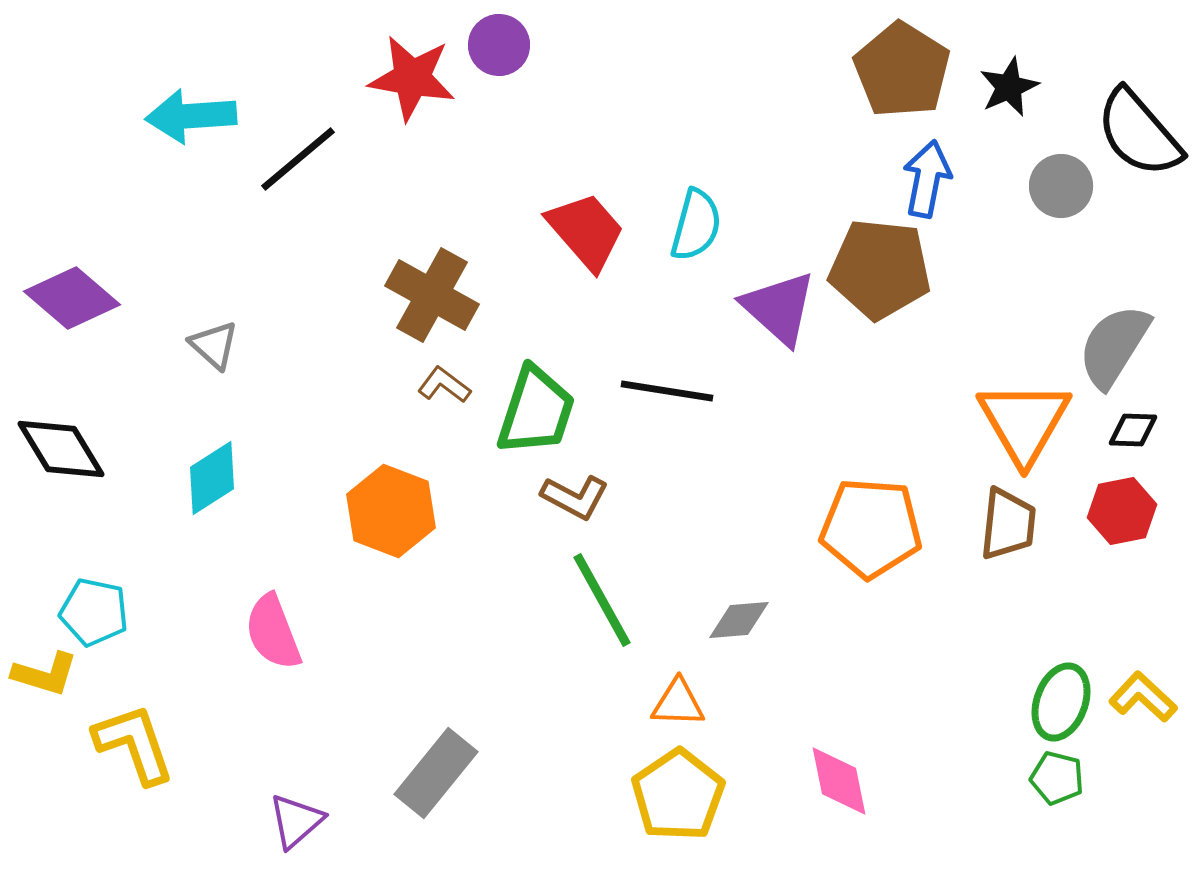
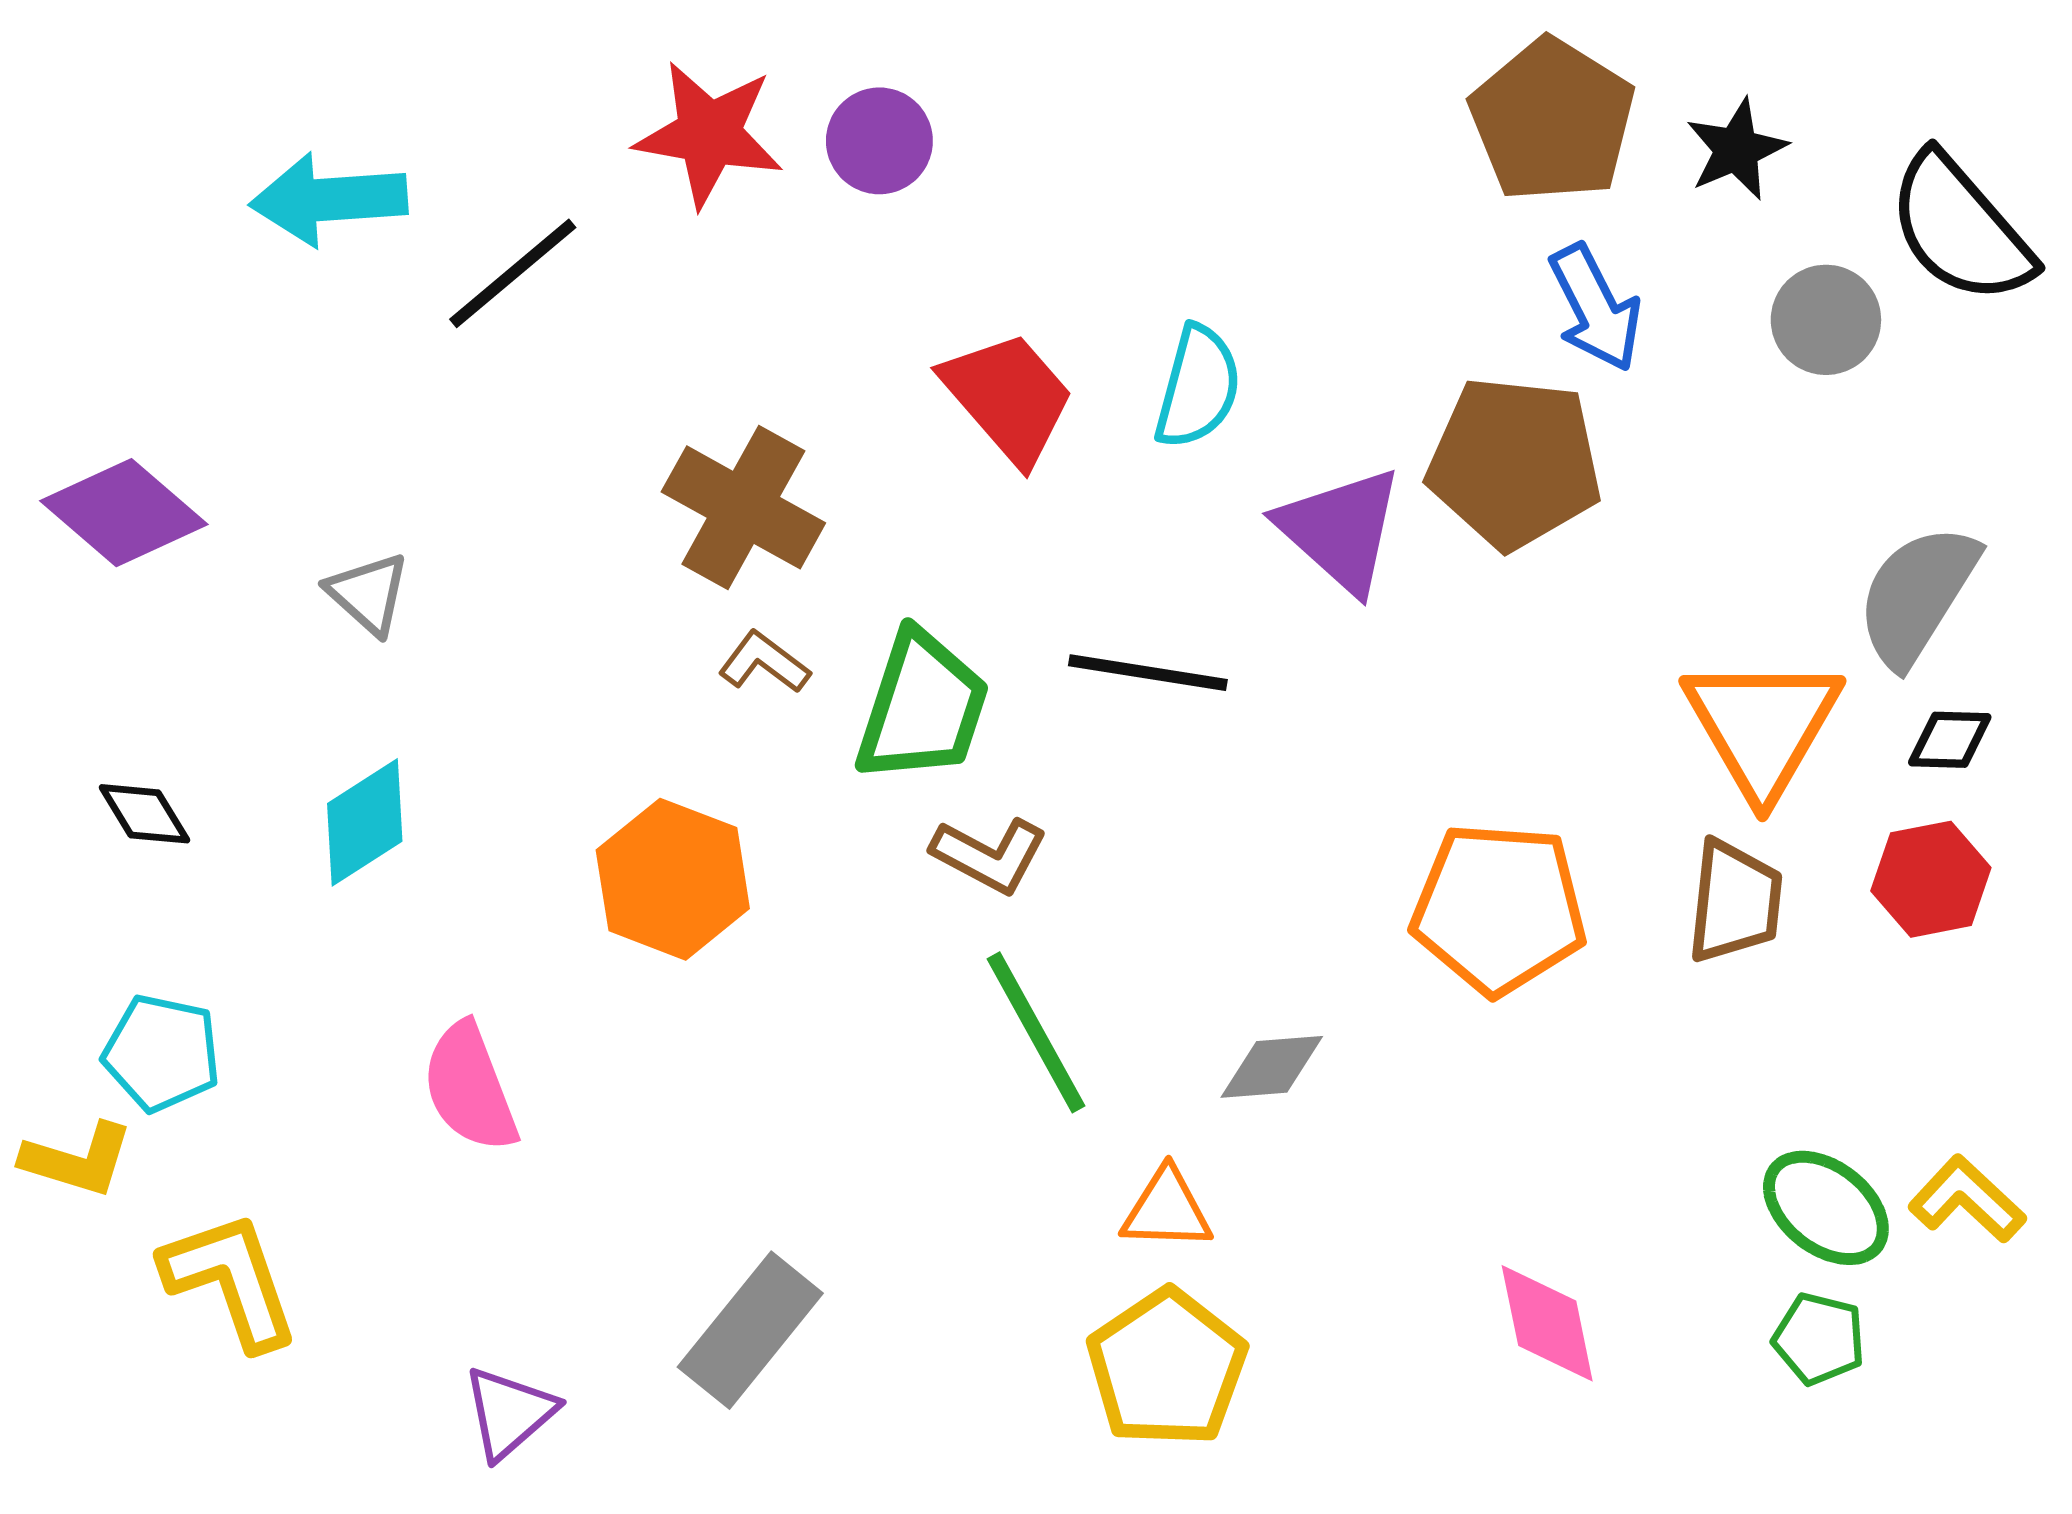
purple circle: (499, 45) -> (879, 141), moved
blue arrow: (927, 179) -> (1595, 308), turned 142
black diamond: (61, 449) -> (145, 814), moved, size x0.6
green ellipse: (1061, 702) -> (1826, 1208), turned -72
pink diamond: (839, 781) -> (1547, 1323), moved

